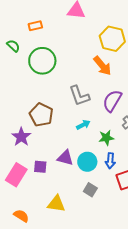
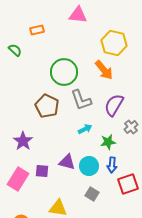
green circle: (42, 61) -> (64, 72), moved
brown pentagon: (41, 115) -> (47, 106), moved

